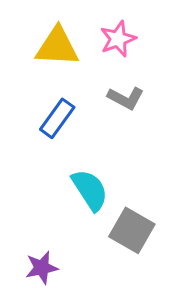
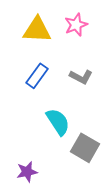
gray L-shape: (126, 98) -> (81, 77), moved

